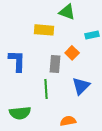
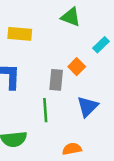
yellow rectangle: (44, 30) -> (20, 34), moved
cyan rectangle: (92, 35) -> (101, 45), turned -32

